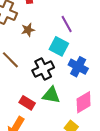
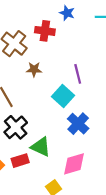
black cross: (43, 69) -> (16, 127), moved, turned -30
red rectangle: (27, 103) -> (20, 161), moved, turned -63

